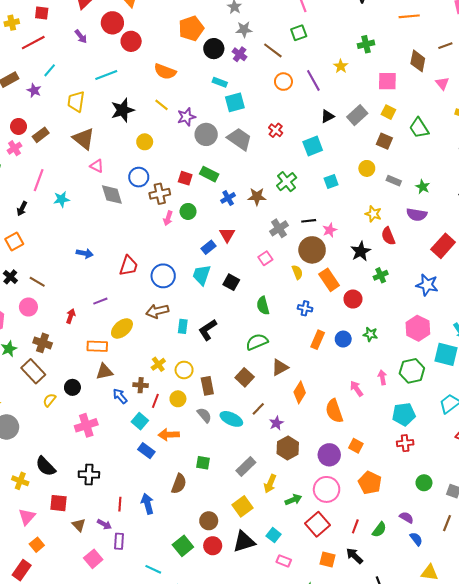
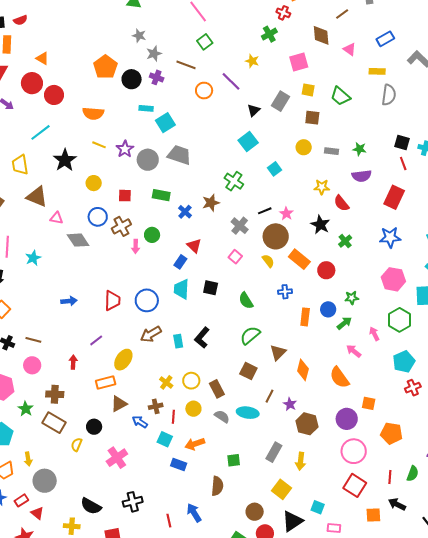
red cross: (276, 130) -> (283, 13), moved
red square: (185, 178) -> (125, 196), moved
green arrow: (293, 500) -> (344, 323), moved

